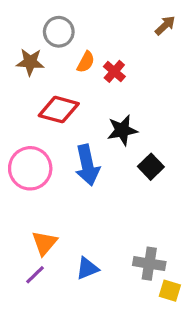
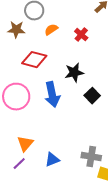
orange semicircle: (86, 62) -> (51, 30), turned -152
red cross: (114, 71) -> (81, 35), moved

